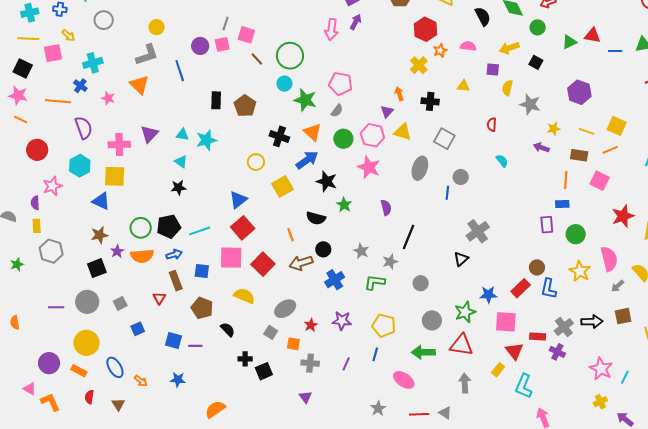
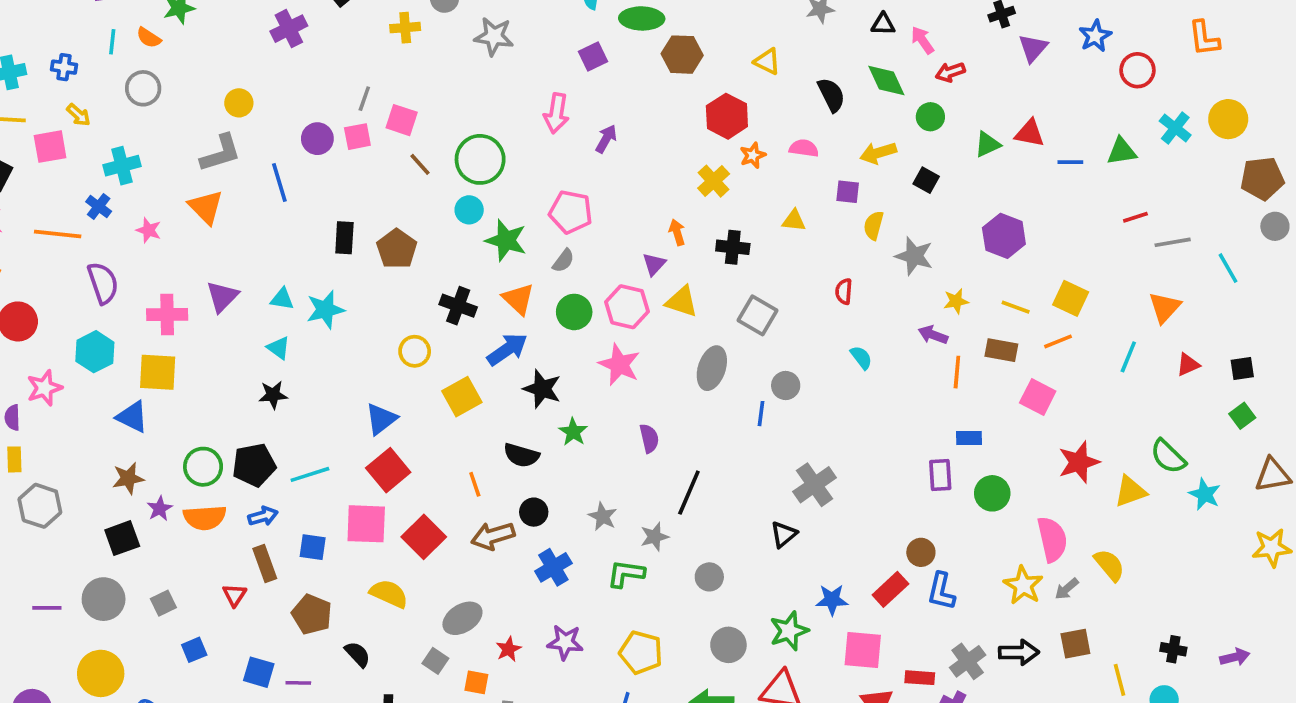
purple arrow: (356, 22) -> (606, 139), moved
orange line: (566, 180) -> (957, 372), moved
yellow star: (580, 271) -> (1023, 585), moved

